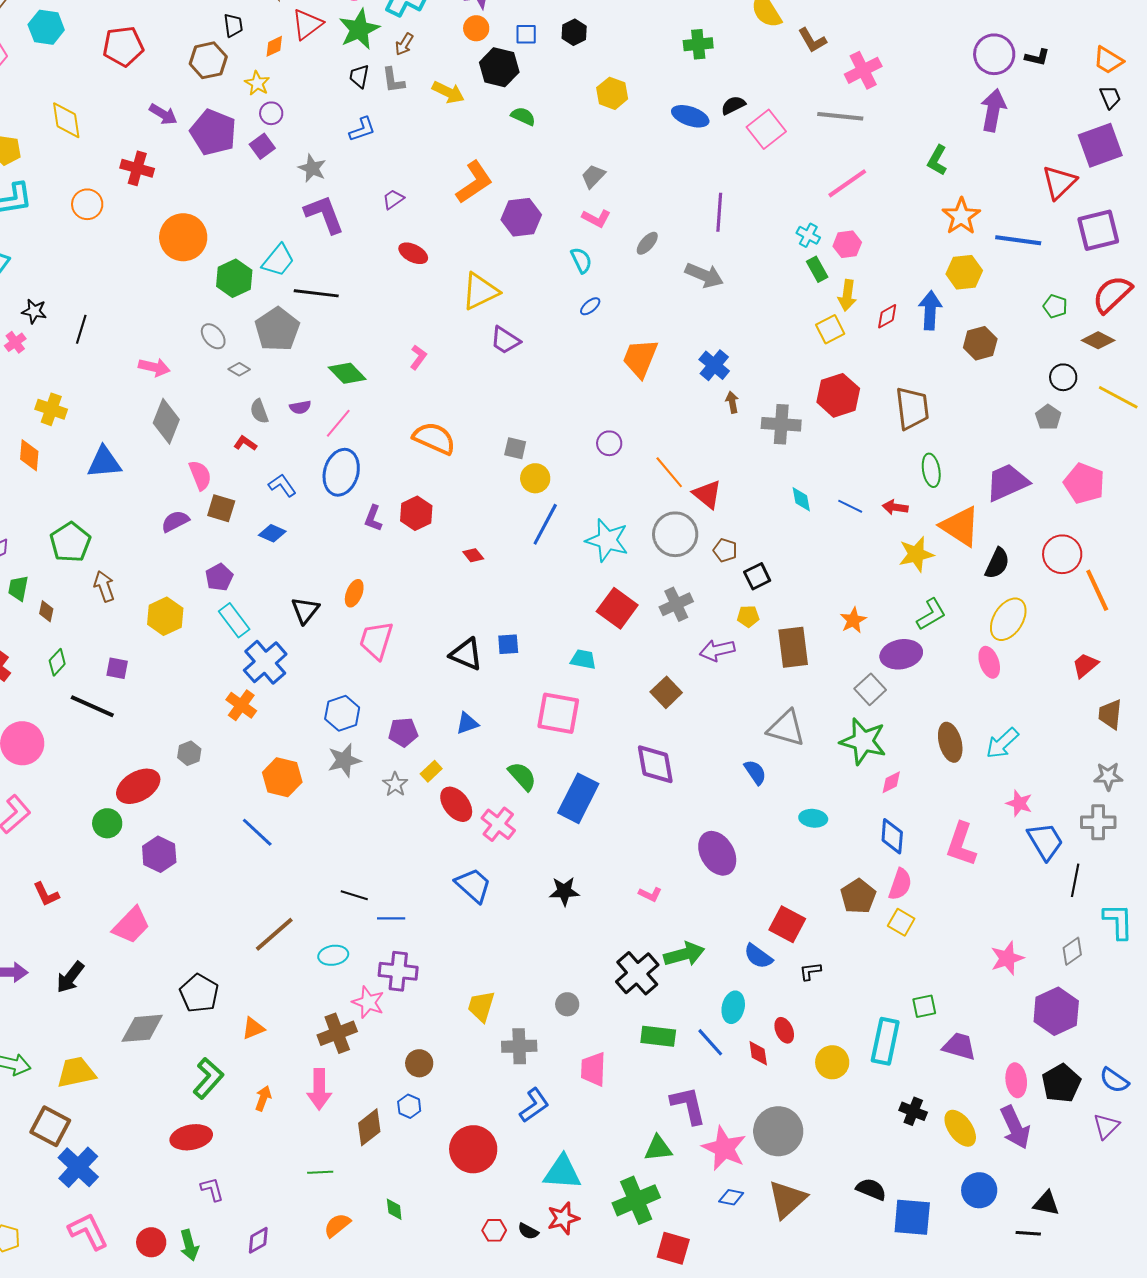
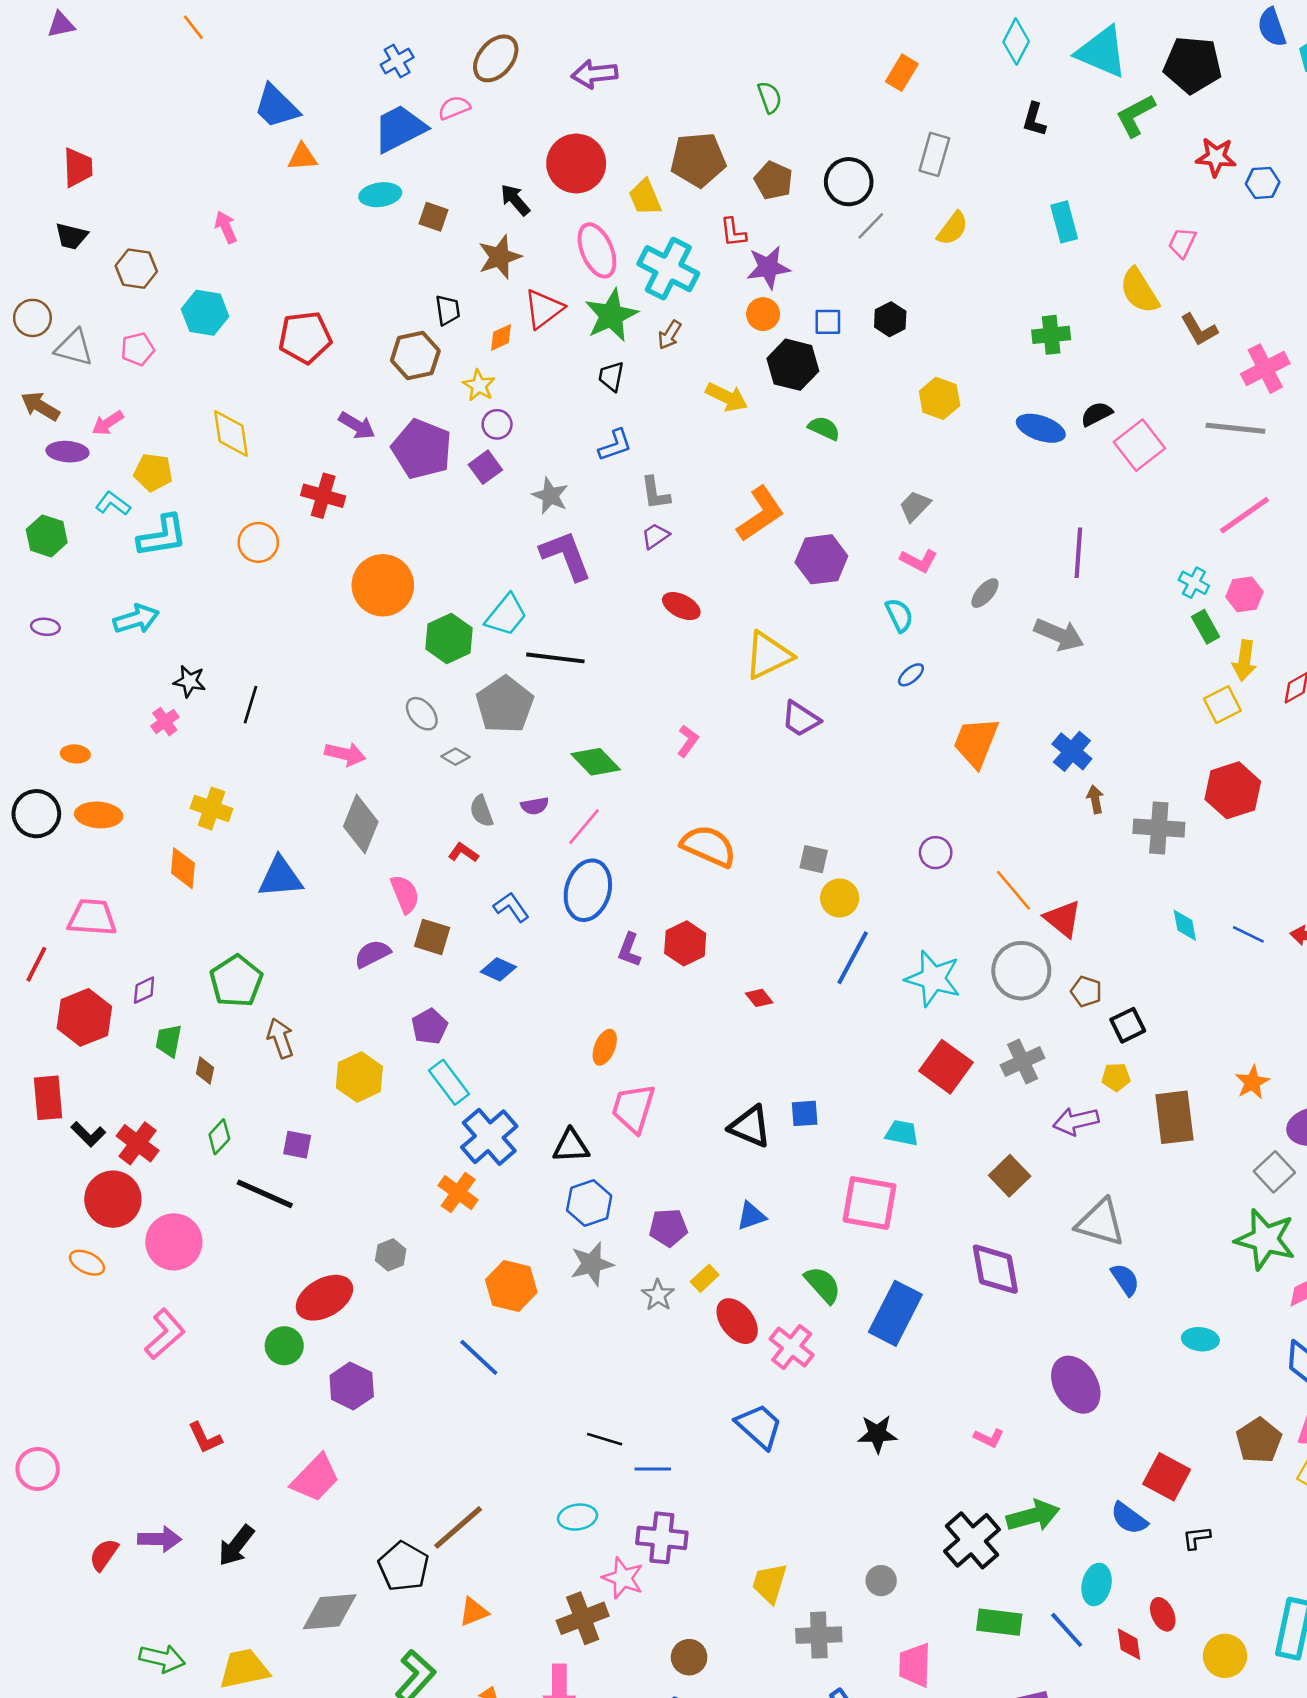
gray L-shape: (393, 80) -> (655, 493), moved
black triangle: (305, 610) -> (571, 1146), moved, turned 48
gray triangle: (786, 728) -> (1100, 1222), moved
brown line: (274, 934) -> (458, 1527), moved

